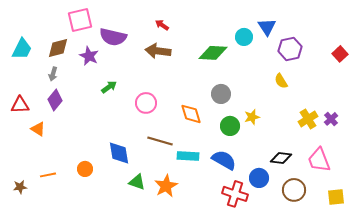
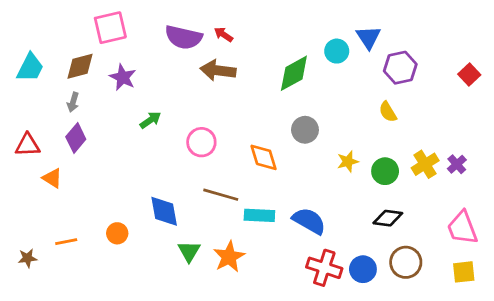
purple semicircle: (113, 37) -> (183, 37), moved
green diamond: (213, 53) -> (294, 73), turned -32
green circle: (230, 126) -> (385, 171), moved
pink trapezoid: (319, 160) -> (462, 228), moved
blue circle: (259, 178) -> (363, 269), moved
green triangle: (137, 182) -> (189, 251), turned 42

